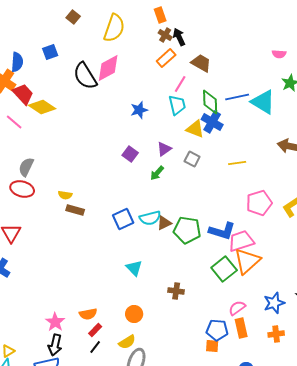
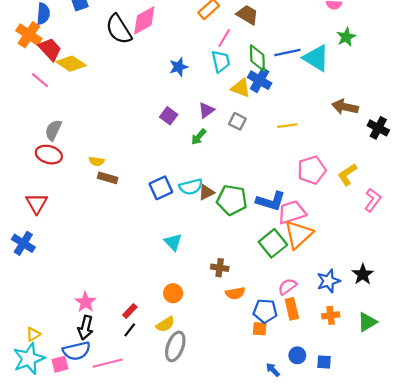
orange semicircle: (88, 314) -> (235, 293), moved

